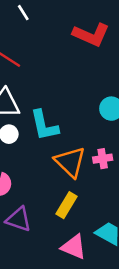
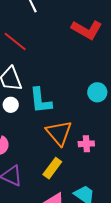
pink cross: (103, 159) -> (86, 144), moved

